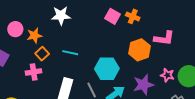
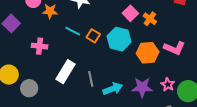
cyan line: (70, 53) -> (73, 31), moved
orange square: (42, 54) -> (93, 36), moved, turned -32
cyan hexagon: (107, 69) -> (119, 39), moved

